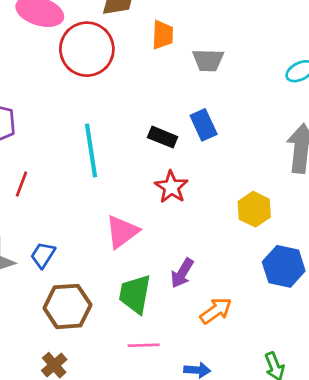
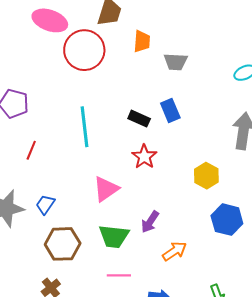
green trapezoid: (135, 294) -> (114, 236), turned -96

